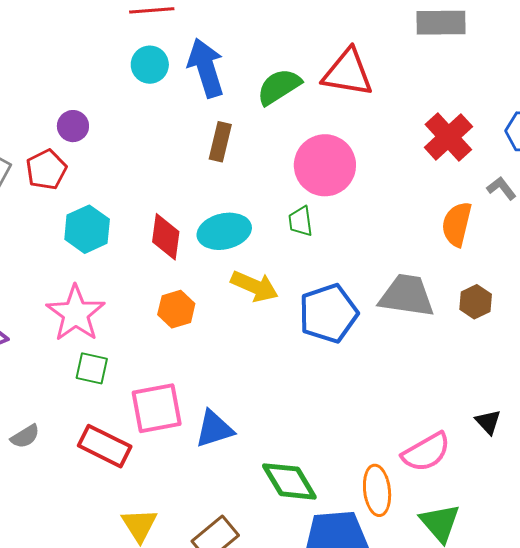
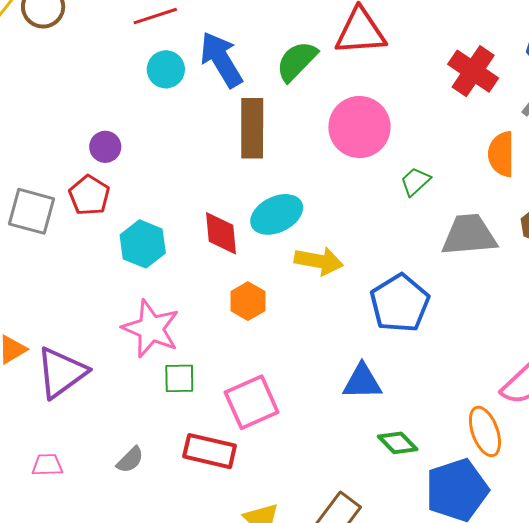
brown rectangle: (220, 142) -> (252, 128), size x1.5
green trapezoid: (300, 221) -> (415, 181), moved, turned 68
blue pentagon: (328, 313) -> (400, 303), moved
blue triangle: (214, 429) -> (362, 382), moved, turned 30
green diamond: (289, 481) -> (398, 443), size x0.7

